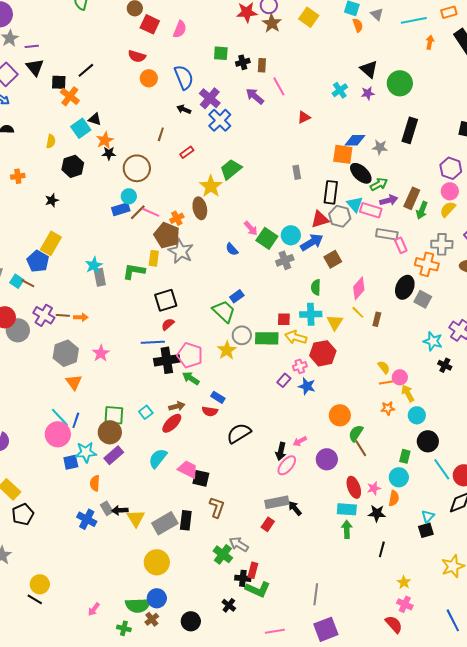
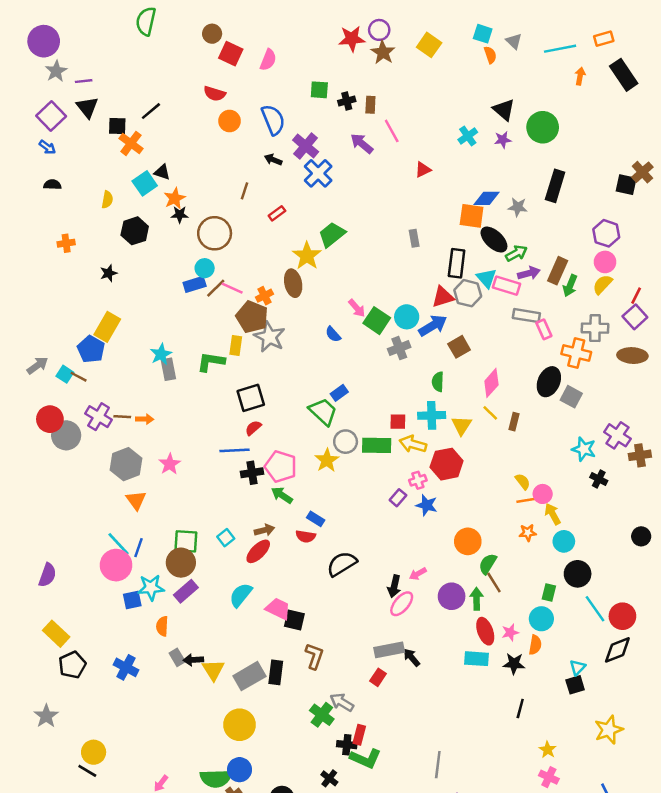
black cross: (167, 360) -> (252, 473), size x0.7
blue cross: (87, 519) -> (126, 667), moved
green arrow: (347, 529) -> (477, 599), moved

